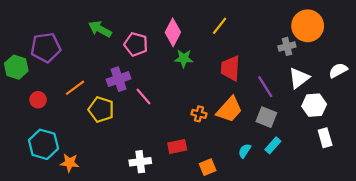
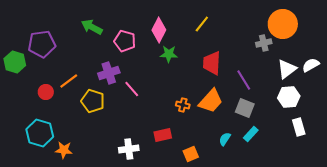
white triangle: (299, 78) -> (287, 69), moved
red circle: (38, 100) -> (46, 92), moved

